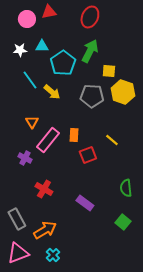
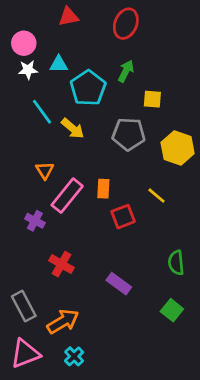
pink circle: (27, 19) -> (24, 43), moved
green arrow: (90, 51) -> (126, 71), size x0.7
yellow hexagon: (123, 92) -> (178, 148), moved

